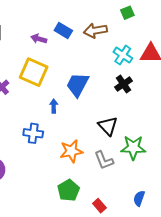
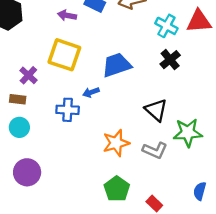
blue trapezoid: (77, 85) -> (117, 65), turned 48
blue arrow: (54, 106) -> (91, 92), turned -104
blue cross: (33, 133) -> (68, 110), moved
gray L-shape: (104, 160) -> (155, 150), turned -40

